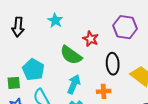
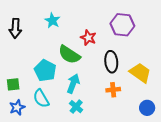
cyan pentagon: (33, 70) -> (45, 70), moved
orange cross: (104, 91) -> (113, 90), moved

